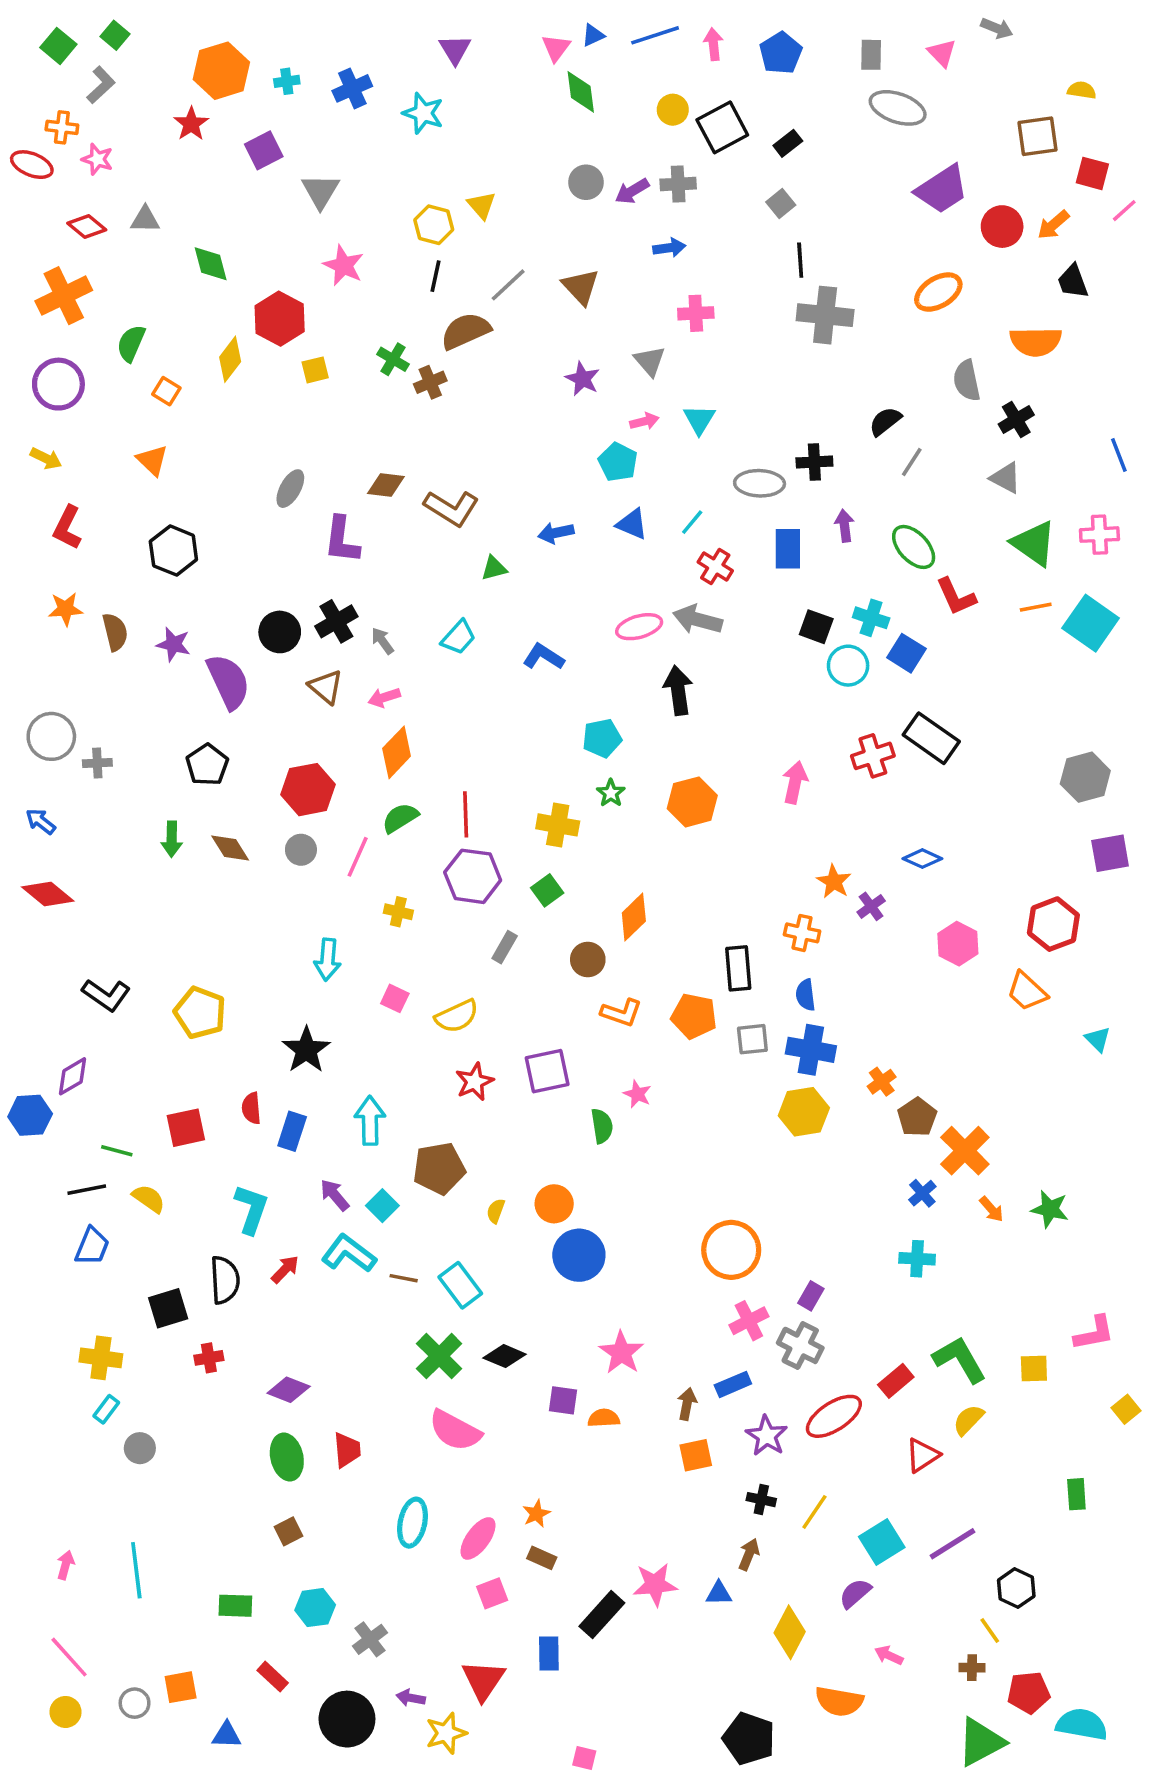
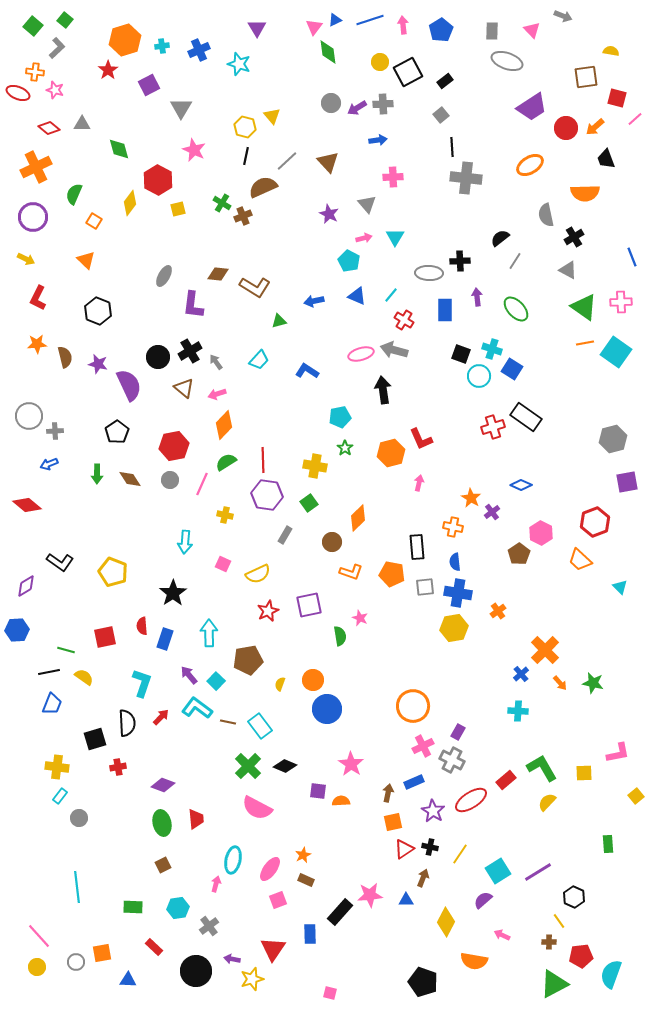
red L-shape: (956, 597) -> (421, 439), moved
pink arrow: (795, 782) -> (419, 483), moved, size x0.7
blue arrow: (41, 821) -> (49, 464), moved, turned -60
purple diamond: (73, 1076) -> (26, 586), moved
brown pentagon: (917, 1117) -> (519, 554), moved
red triangle: (922, 1455) -> (404, 849), moved
pink arrow: (65, 1565) -> (216, 884), moved
cyan semicircle: (1082, 1724) -> (611, 974), turned -80

